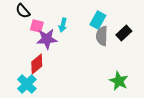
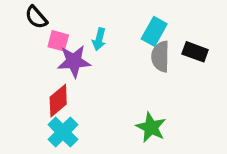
black rectangle: (124, 33) -> (195, 52), turned 63
green star: (119, 81) -> (151, 127), moved
cyan cross: (27, 84) -> (63, 132), moved

